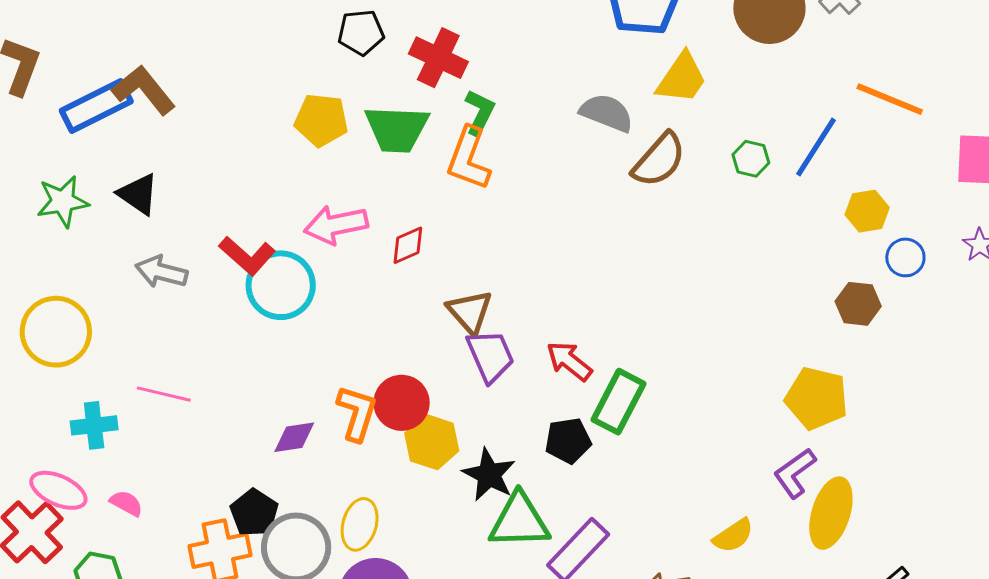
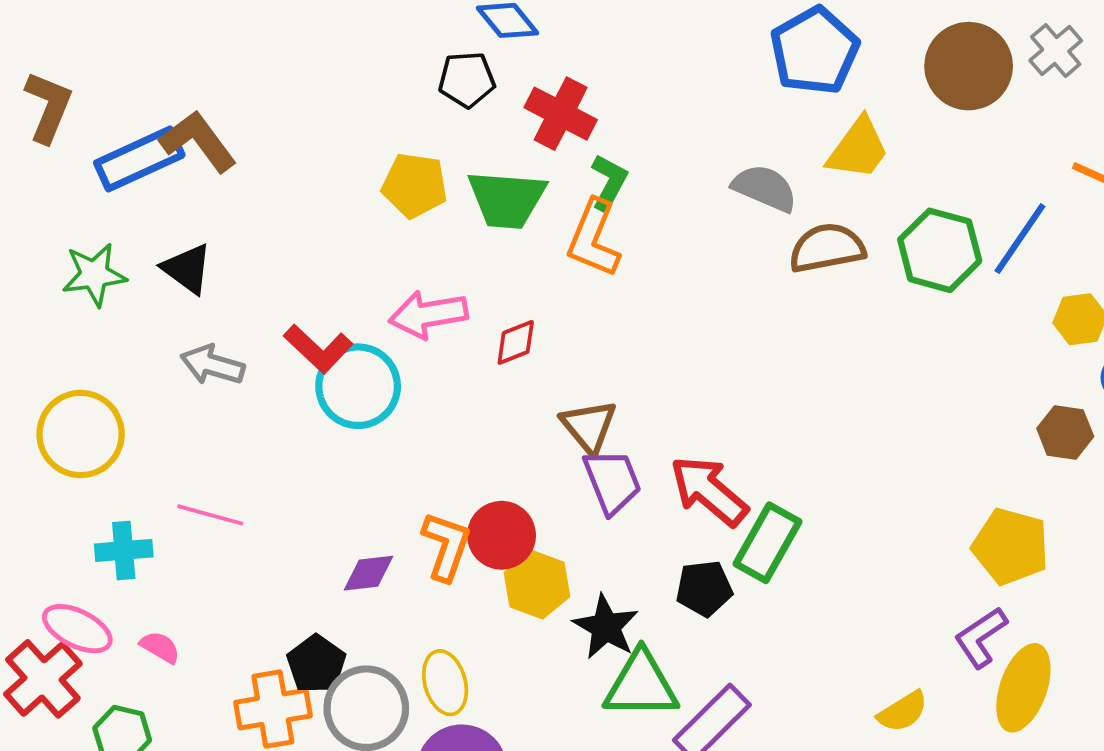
green hexagon: (751, 159) -> (940, 250), size x1.8
brown semicircle: (659, 160) -> (827, 248), turned -144
red arrow: (569, 361) -> (709, 491), size x1.4
yellow ellipse: (360, 524) -> (445, 683), turned -33

